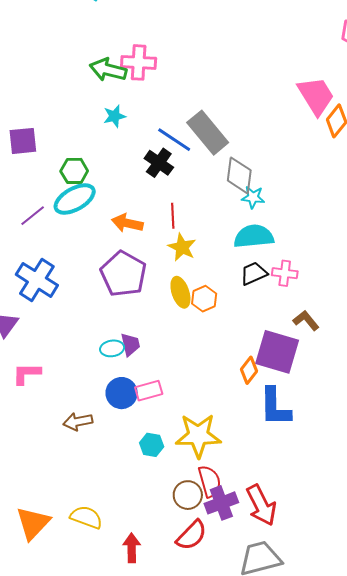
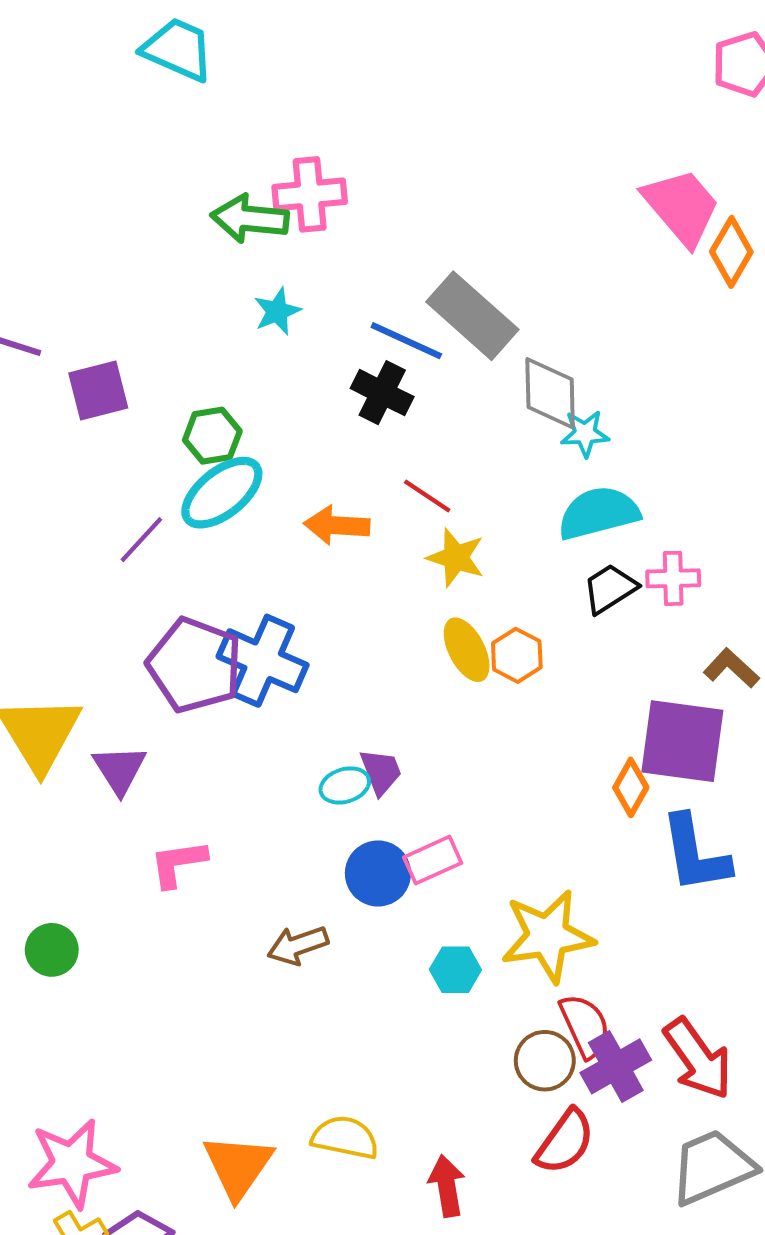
red line: (173, 216) -> (427, 496), turned -45
purple pentagon: (123, 274) -> (195, 665), moved
blue cross: (37, 280) -> (263, 661), moved

